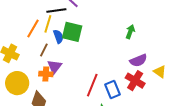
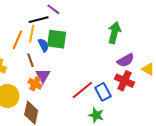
green arrow: (130, 32) -> (114, 33), size x1.5
brown line: (44, 50) -> (30, 60), turned -40
orange cross: (46, 74) -> (35, 84), turned 32
red line: (92, 85) -> (82, 90), turned 35

